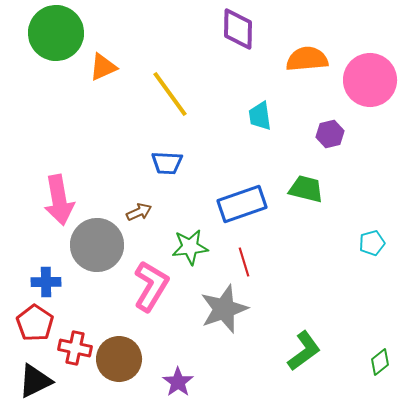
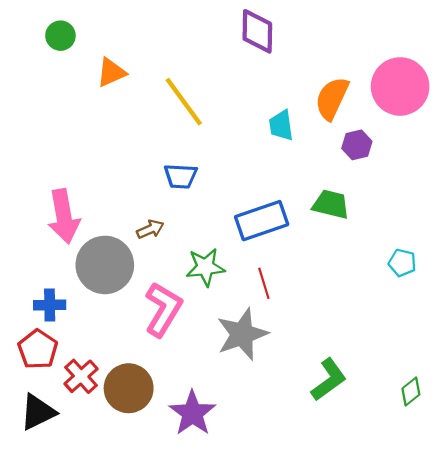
green circle: (56, 33) -> (60, 36), size x0.5
orange semicircle: (307, 59) -> (332, 98), moved, turned -60
cyan pentagon: (372, 243) -> (402, 263), turned 30
red cross: (75, 348) -> (81, 376), turned 36
purple star: (178, 382) -> (192, 413), size x1.4

